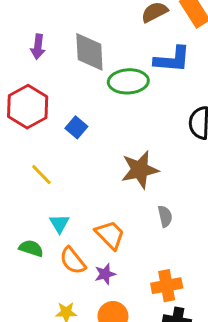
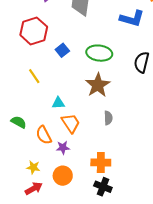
green ellipse: (128, 81) -> (99, 53), moved
brown star: (140, 170) -> (98, 85), turned -30
cyan triangle: (59, 224) -> (58, 103), moved, turned 48

